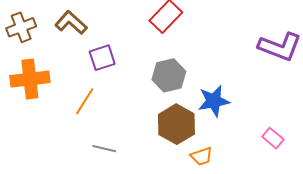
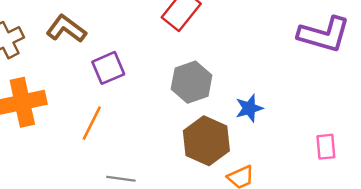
blue star: (214, 101) -> (249, 108), size x0.7
pink rectangle: (273, 138) -> (326, 147), turned 50

